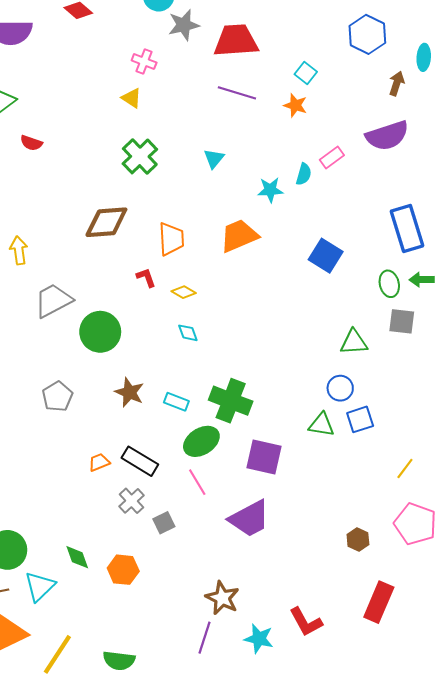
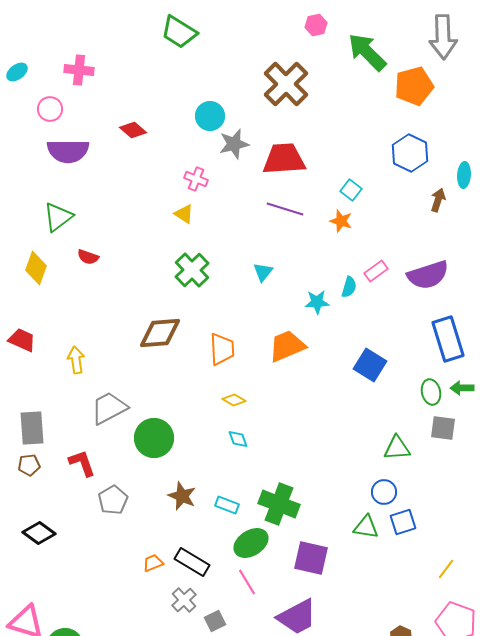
purple semicircle: (387, 136) -> (428, 275), moved
red L-shape: (146, 278) -> (82, 463), moved, size x1.4

